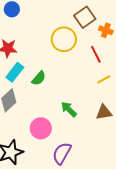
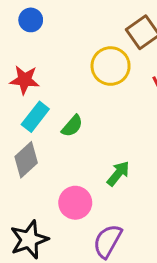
green arrow: (69, 109) -> (118, 174), turned 84

